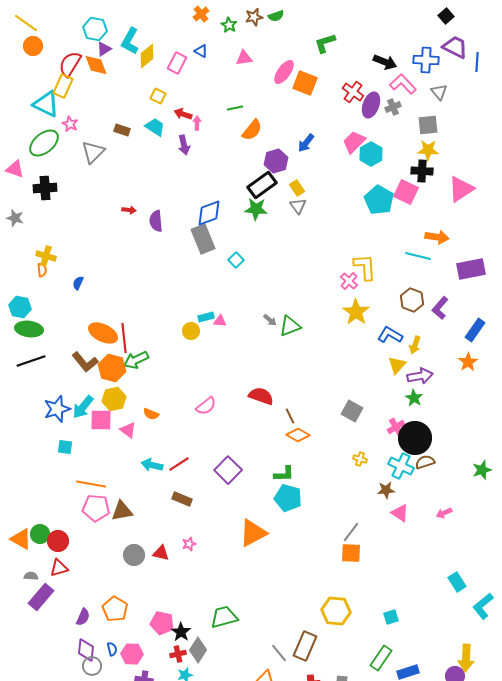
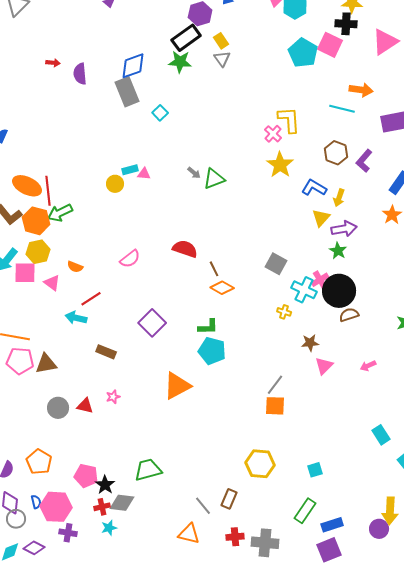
red line: (179, 464) -> (91, 299), moved
cyan cross: (401, 466) -> (304, 290), moved
pink triangle: (400, 513) -> (324, 366), turned 42
brown rectangle: (305, 646) -> (229, 499), size x0.7
gray diamond: (198, 650) -> (122, 503), turned 65
pink hexagon: (132, 654) -> (56, 507), size x1.4

